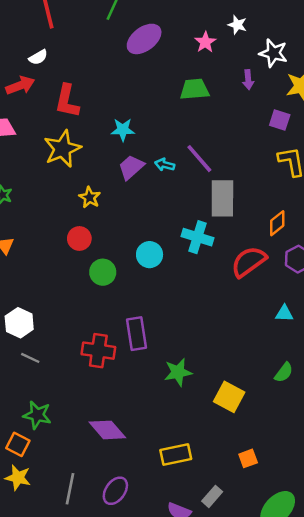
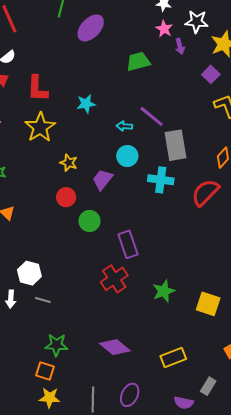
pink star: (205, 42) -> (164, 29), moved
purple square: (280, 120) -> (211, 74), turned 36
purple trapezoid: (131, 167) -> (103, 180), moved
cyan circle: (150, 255) -> (127, 156), moved
purple rectangle: (136, 334) -> (128, 244), moved
red cross: (98, 351) -> (114, 279), moved, turned -32

